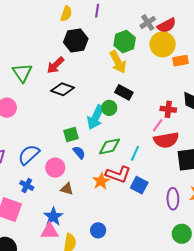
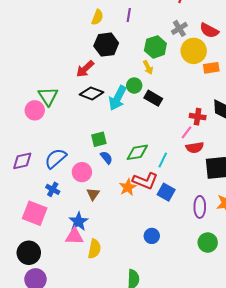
red semicircle: (167, 25) -> (209, 30), moved, turned 54
yellow arrow: (118, 62) -> (148, 67), size x0.6
green triangle: (22, 73) -> (48, 96), moved
green circle: (109, 108) -> (134, 86), moved
cyan arrow: (96, 117) -> (118, 98), moved
red semicircle: (166, 140) -> (195, 148), size x0.7
brown triangle: (67, 189) -> (93, 194), turned 48
blue circle: (98, 230) -> (152, 236), moved

